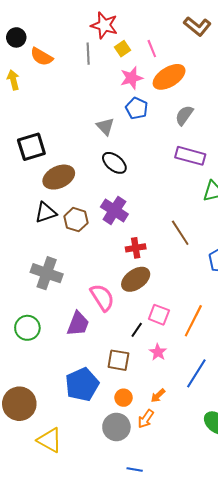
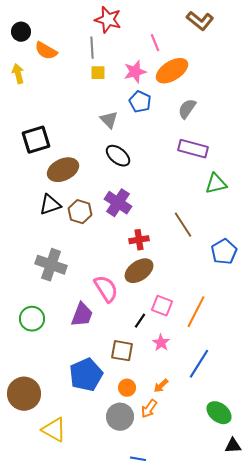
yellow square: (122, 49) -> (98, 73), moved, turned 35

